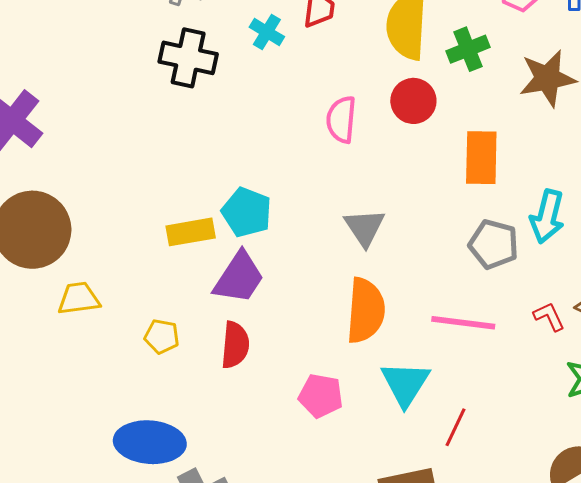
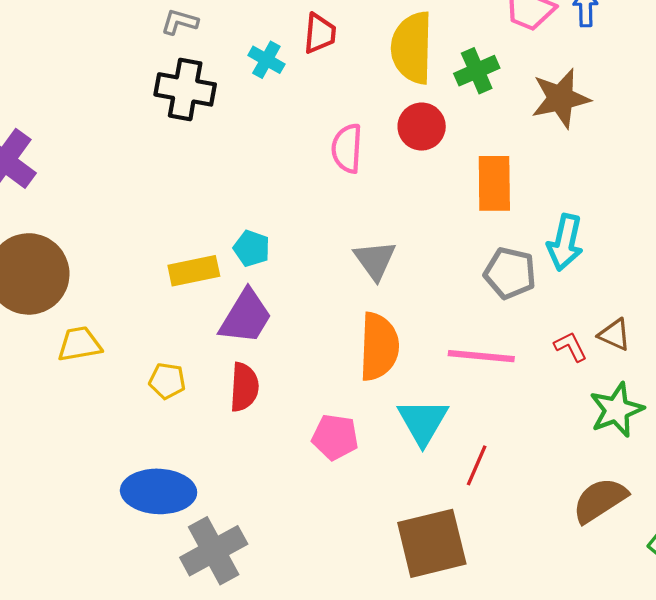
cyan pentagon: (247, 212) -> (252, 248), size x0.7

